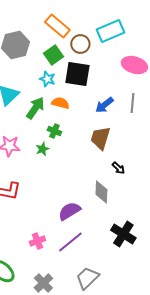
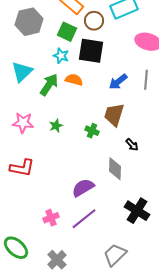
green square: (53, 55) -> (67, 32), turned -30
green cross: (54, 131) -> (92, 131), moved
gray trapezoid: (87, 278) -> (115, 255), moved

